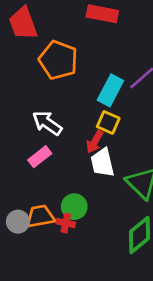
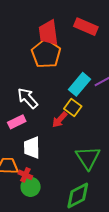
red trapezoid: (23, 23) -> (48, 33), moved
white trapezoid: (102, 163) -> (32, 148), moved
green circle: (74, 207) -> (31, 187), moved

